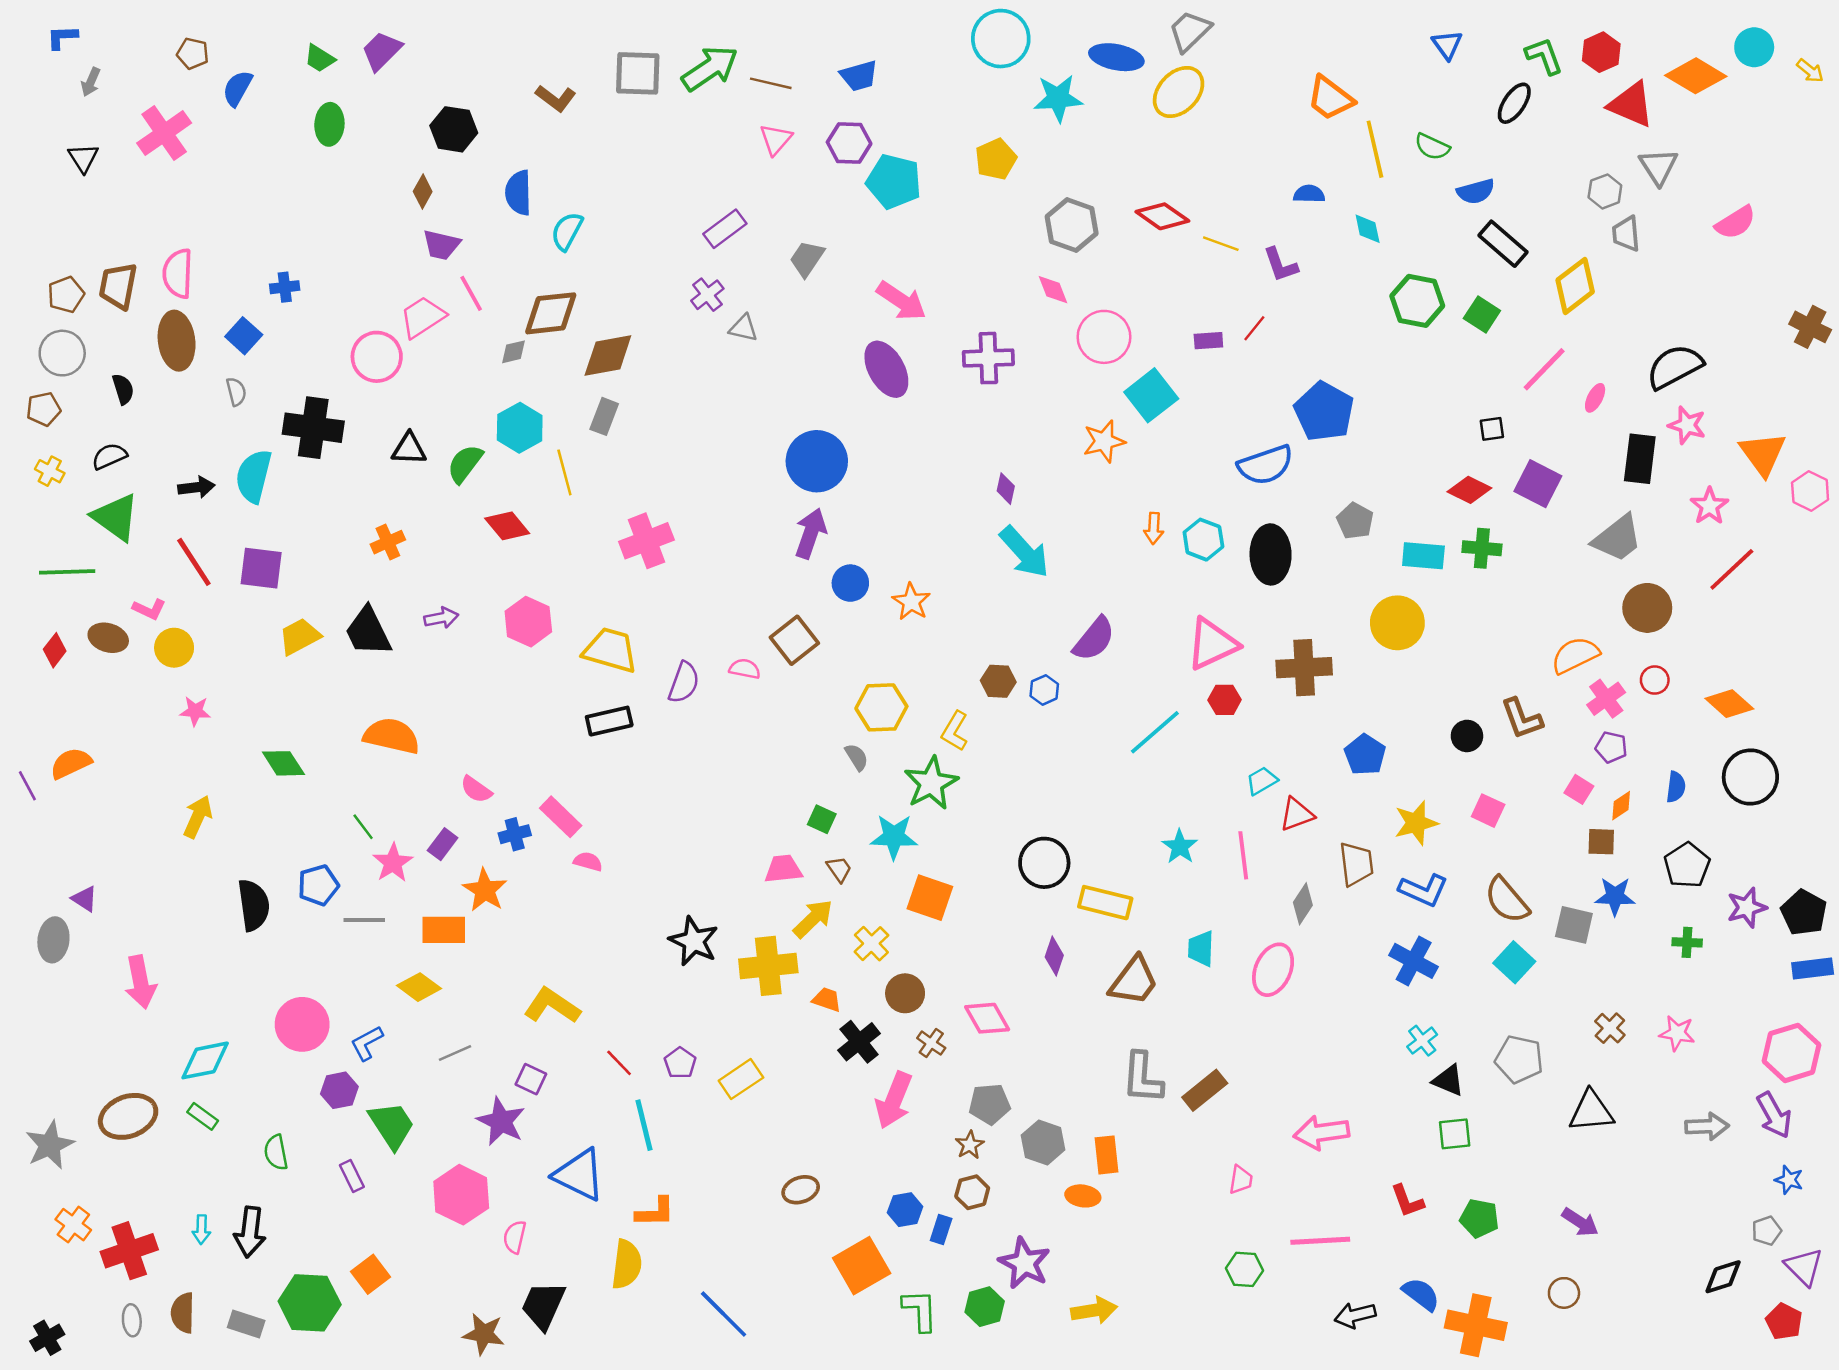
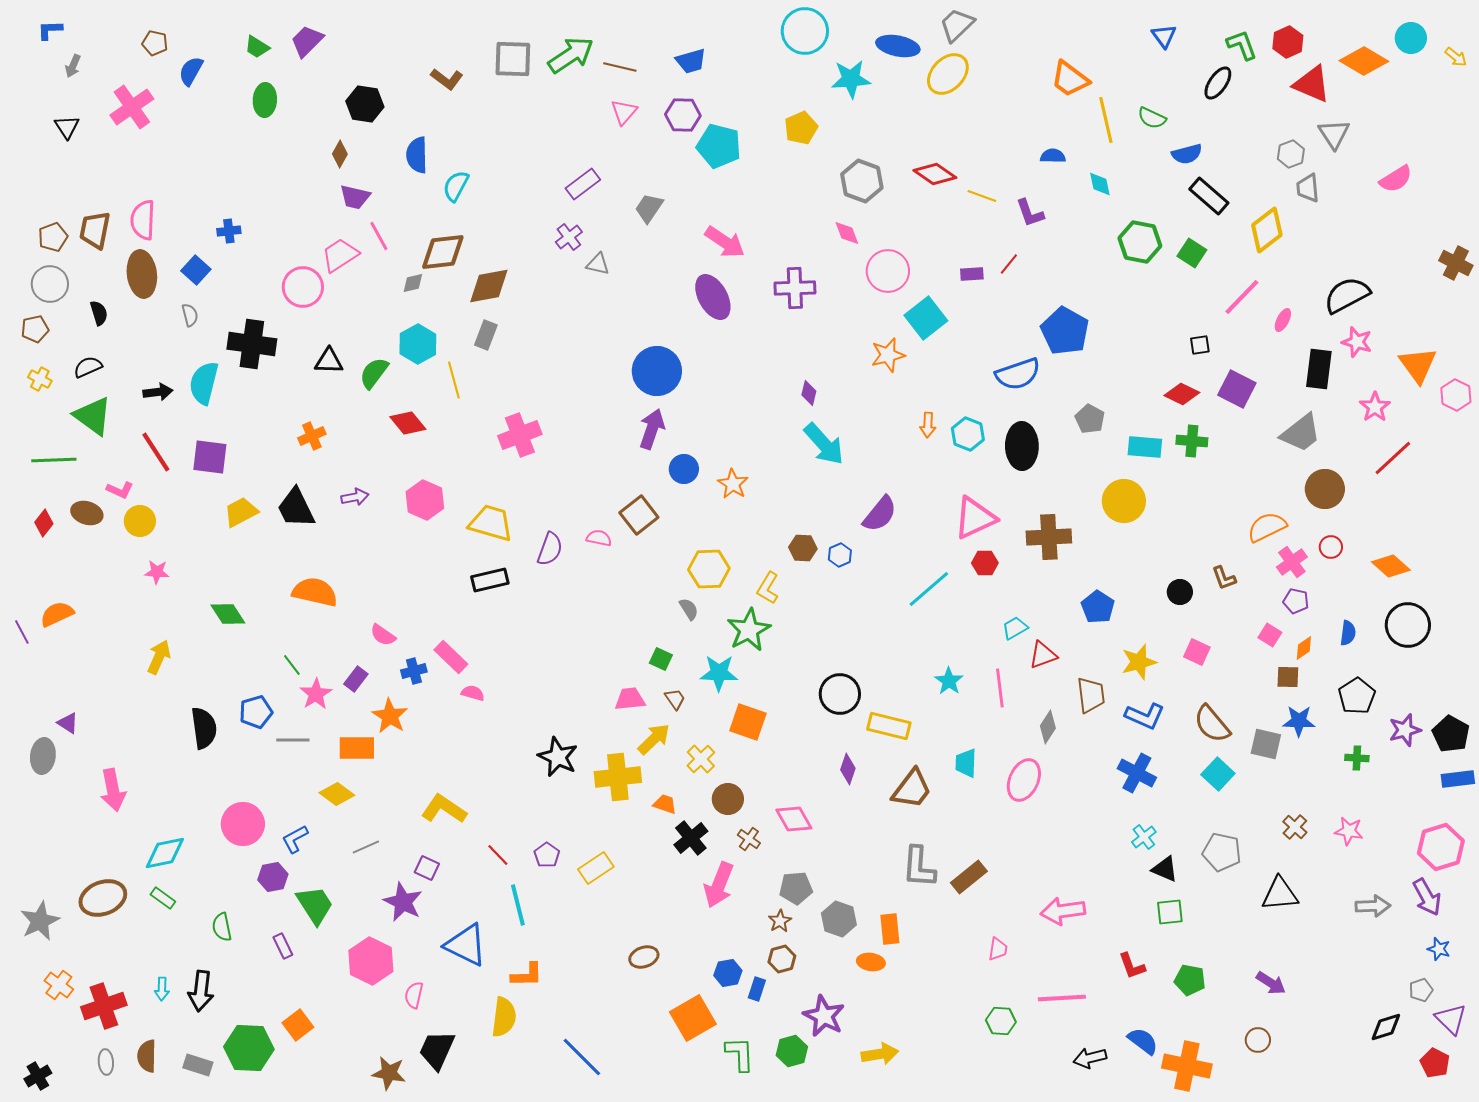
brown L-shape: (1522, 719) -> (1224, 578), size x0.7

